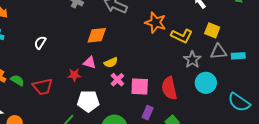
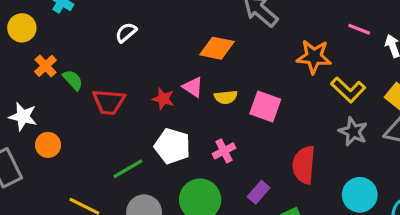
orange star: (155, 23) -> (314, 57), turned -30
gray star: (192, 60) -> (353, 132), turned -30
pink cross: (117, 80) -> (224, 151), moved
cyan circle: (206, 83) -> (360, 195), moved
pink square: (140, 87) -> (265, 106), moved

